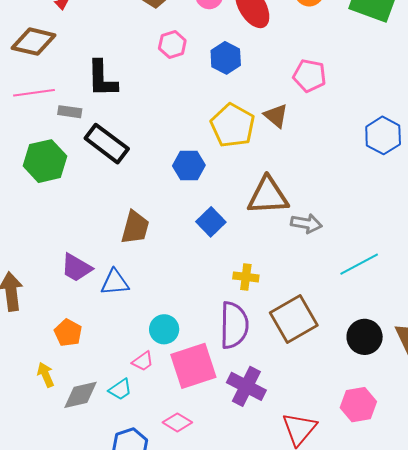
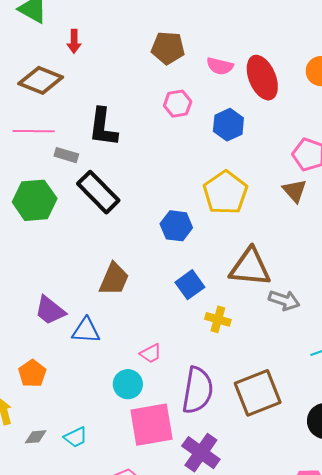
brown triangle: (276, 116) -> (295, 191), moved
yellow cross: (246, 277) -> (218, 319), moved
pink trapezoid: (143, 361) -> (151, 353), moved
gray diamond: (81, 395) -> (36, 437), size x0.6

